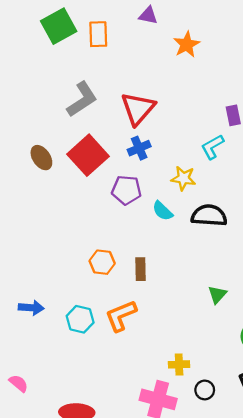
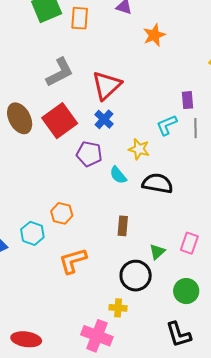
blue cross: (139, 148) -> (104, 119), turned -30
brown ellipse: (41, 158) -> (20, 118), size x1.4
brown rectangle: (141, 269) -> (123, 226), moved
cyan hexagon: (80, 319) -> (32, 233), moved
black circle: (205, 390) -> (136, 276), moved, size x1.8

